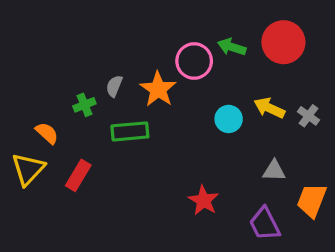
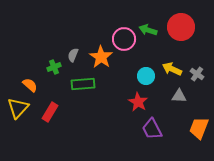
gray triangle: (274, 171) -> (179, 96), moved
red star: (204, 200) -> (138, 102), moved
purple trapezoid: (265, 224) -> (152, 129), moved

